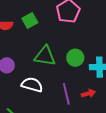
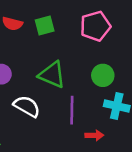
green circle: (75, 58) -> (103, 75), moved
purple line: (66, 94) -> (72, 110), moved

